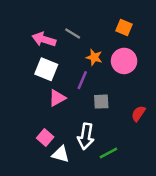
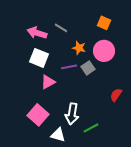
purple line: (82, 80) -> (69, 67), turned 56
gray square: (101, 102) -> (88, 68), moved, turned -32
pink square: (45, 137) -> (38, 115), size x1.5
white triangle: (61, 154) -> (58, 135), moved

